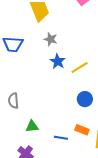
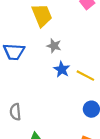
yellow line: (80, 68) -> (85, 76), turned 60

